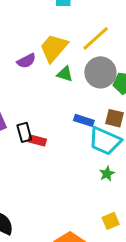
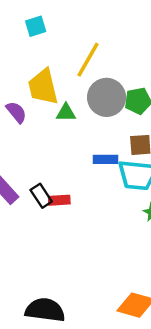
yellow trapezoid: (54, 48) -> (43, 87), turned -36
purple semicircle: (26, 61) -> (16, 112), turned -84

